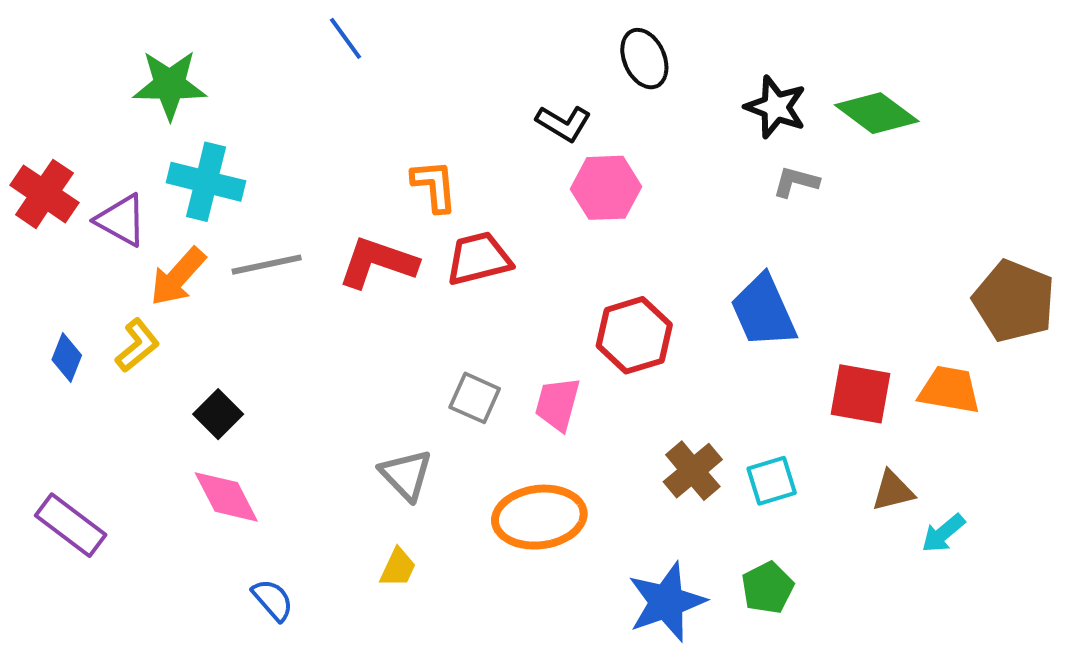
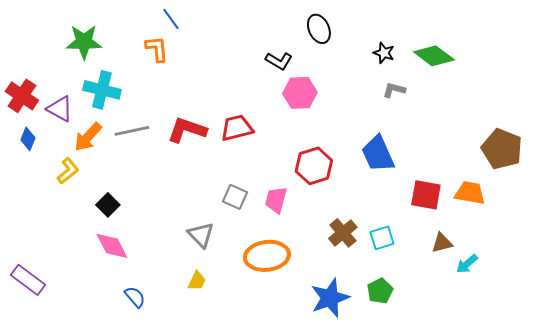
black star: (776, 107) -> (384, 53), size x0.7
orange L-shape: (434, 186) -> (157, 49), moved
blue diamond: (67, 358) -> (28, 139), moved
purple rectangle: (71, 525) -> (28, 280), moved

